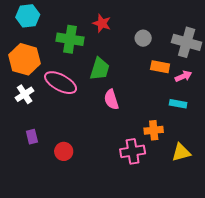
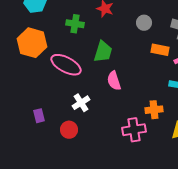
green cross: (70, 39) -> (75, 24), size x0.7
white cross: (25, 94) -> (81, 103), moved

